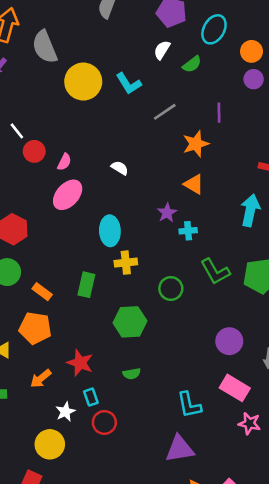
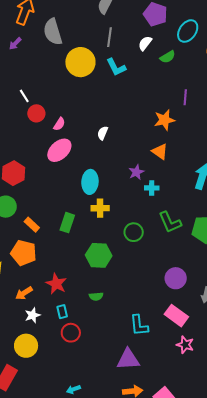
gray line: (165, 112) -> (109, 37), moved, turned -54
white semicircle: (120, 168) -> (103, 133), turned -104
white star: (65, 412) -> (33, 315), moved

